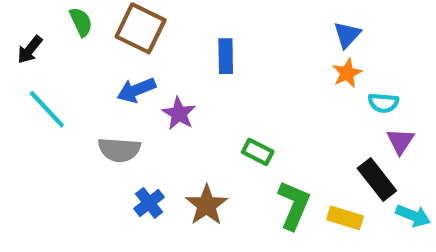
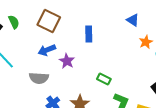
green semicircle: (81, 22) -> (14, 22), moved
blue triangle: (347, 35) -> (133, 20), moved, turned -40

